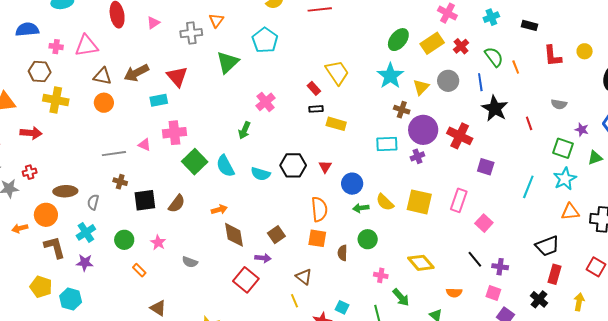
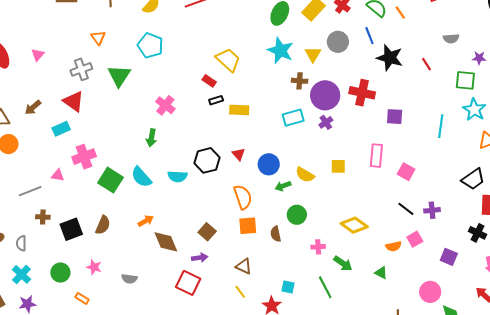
gray cross: (191, 33) -> (81, 69), moved
brown arrow: (136, 73) -> (33, 107), size x0.7
yellow square: (419, 202) -> (338, 166), size x0.6
pink square: (493, 293) -> (415, 239), moved, turned -35

